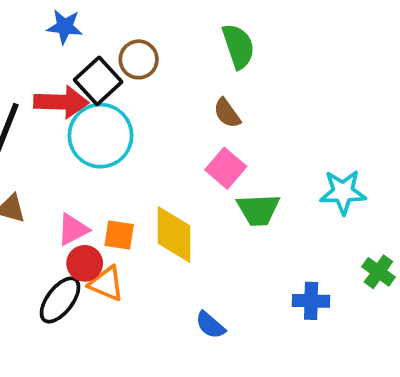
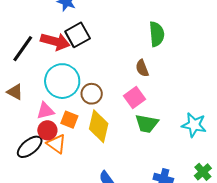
brown circle: (139, 59) -> (92, 94), moved
cyan circle: (100, 136) -> (62, 81), moved

